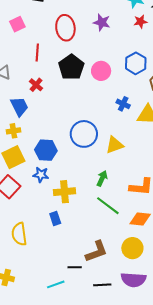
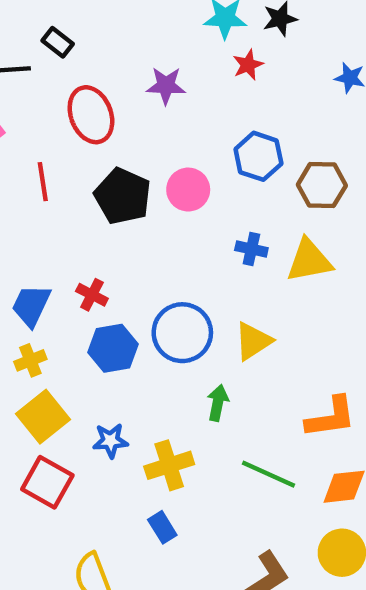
red cross: (36, 85) -> (92, 295), moved
blue trapezoid: (19, 106) -> (31, 305), turned -115
blue hexagon: (46, 150) -> (113, 348), moved
green arrow: (102, 178) -> (218, 403), moved

